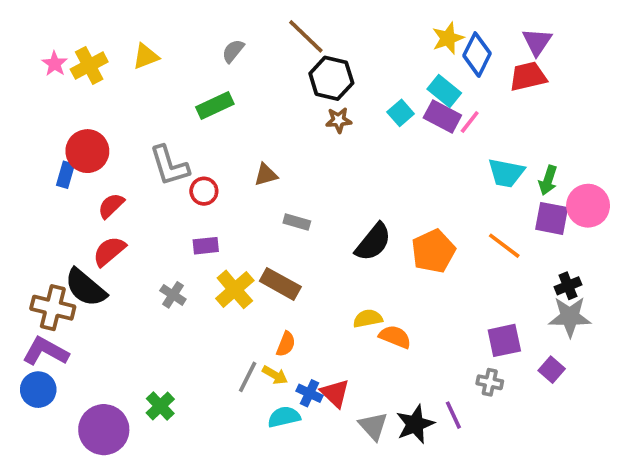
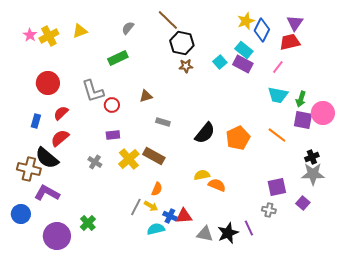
pink line: (470, 122) -> (278, 67), moved
blue rectangle: (66, 175) -> (36, 121), moved
purple L-shape: (46, 351) -> (47, 193), moved
red triangle: (335, 393) -> (184, 216), turned -48
gray triangle: (373, 426) -> (205, 234), turned -36

